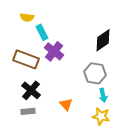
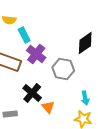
gray hexagon: (95, 73) -> (63, 69), moved
black cross: (31, 90) -> (32, 93), moved

